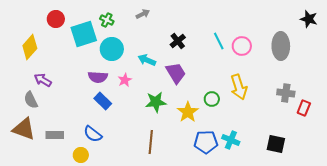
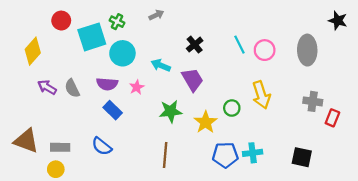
gray semicircle: (31, 100) -> (72, 88), moved
cyan cross: (231, 140) -> (253, 153), turned -30
yellow circle: (81, 155) -> (56, 169), moved

